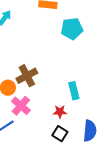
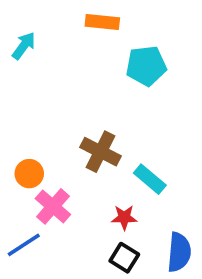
brown cross: (27, 76) -> (101, 152), moved, turned -35
cyan rectangle: (74, 91) -> (150, 179), turned -36

